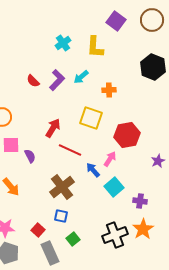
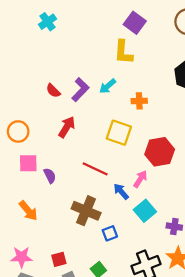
purple square: (116, 21) -> (135, 23), moved
cyan cross: (63, 43) -> (48, 22), moved
red arrow: (53, 128) -> (67, 127), moved
brown cross: (62, 187) -> (86, 211), turned -30
blue square: (61, 216) -> (110, 233), moved, turned -32
red square: (38, 230) -> (59, 259), turned 32

